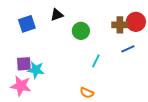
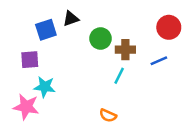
blue square: (27, 24) -> (46, 30), moved
brown cross: (120, 25) -> (125, 50), moved
purple square: (24, 64) -> (30, 60), moved

